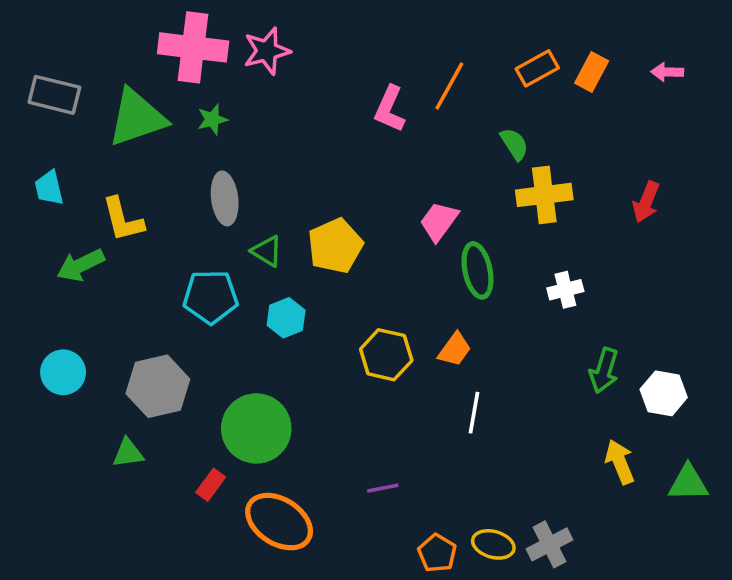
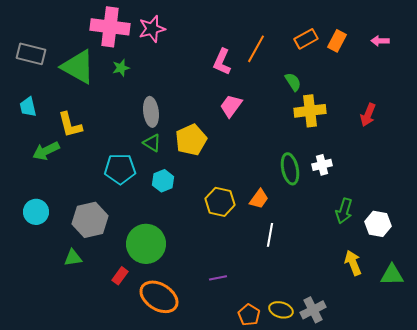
green triangle: (137, 118) -> (78, 67), turned 48
gray ellipse: (225, 198) -> (151, 112), moved
pink trapezoid: (439, 221) -> (231, 106), moved
green ellipse: (478, 270) -> (290, 169), moved

